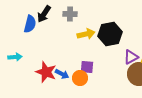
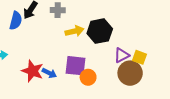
purple square: (87, 67) -> (76, 66), size x1.5
orange circle: (80, 78) -> (88, 77), moved

